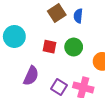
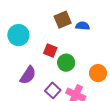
blue semicircle: (78, 16) -> (83, 26), turned 80
green circle: (74, 47) -> (66, 63), moved

